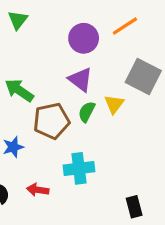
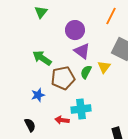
orange line: (125, 26) -> (111, 16), turned -30
purple circle: (84, 38) -> (75, 30), moved
red arrow: (38, 190) -> (62, 120), moved

